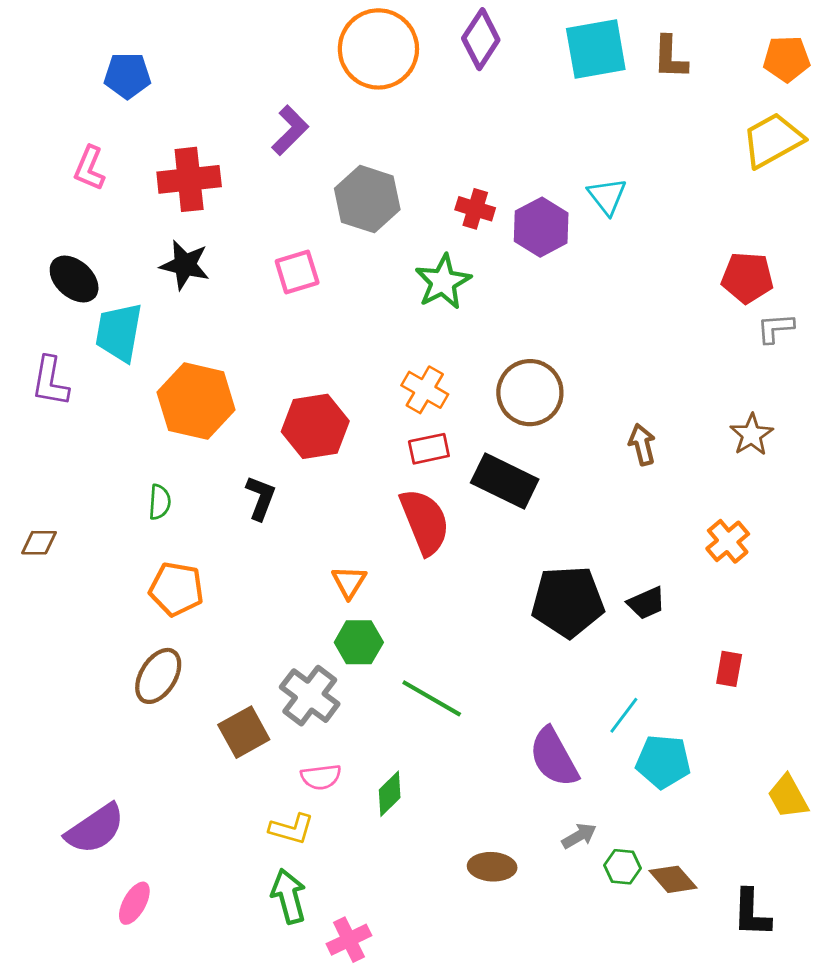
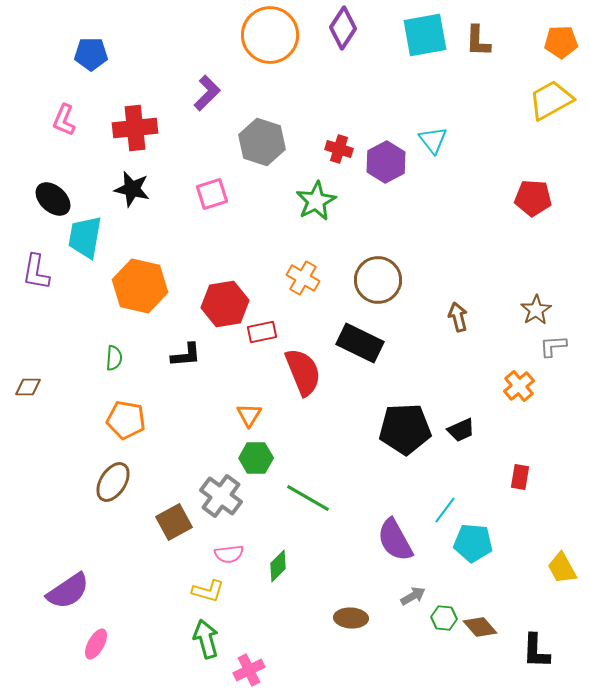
gray L-shape: (775, 328) -> (553, 346), moved
red rectangle: (429, 449) -> (262, 332), moved
black L-shape: (261, 498) -> (186, 355), turned 64

